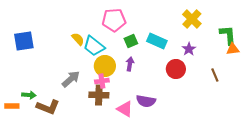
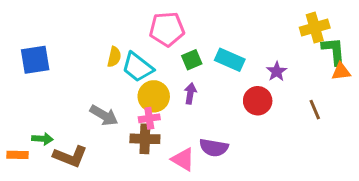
yellow cross: (192, 19) -> (315, 28), moved, turned 30
yellow semicircle: (78, 39) -> (114, 57), turned 56
gray arrow: (71, 79) -> (104, 115), turned 72

